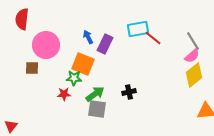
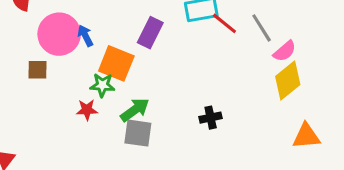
blue arrow: (88, 37) -> (85, 36), moved
gray line: (193, 41) -> (262, 28), moved
black cross: (129, 92) -> (211, 118), moved

